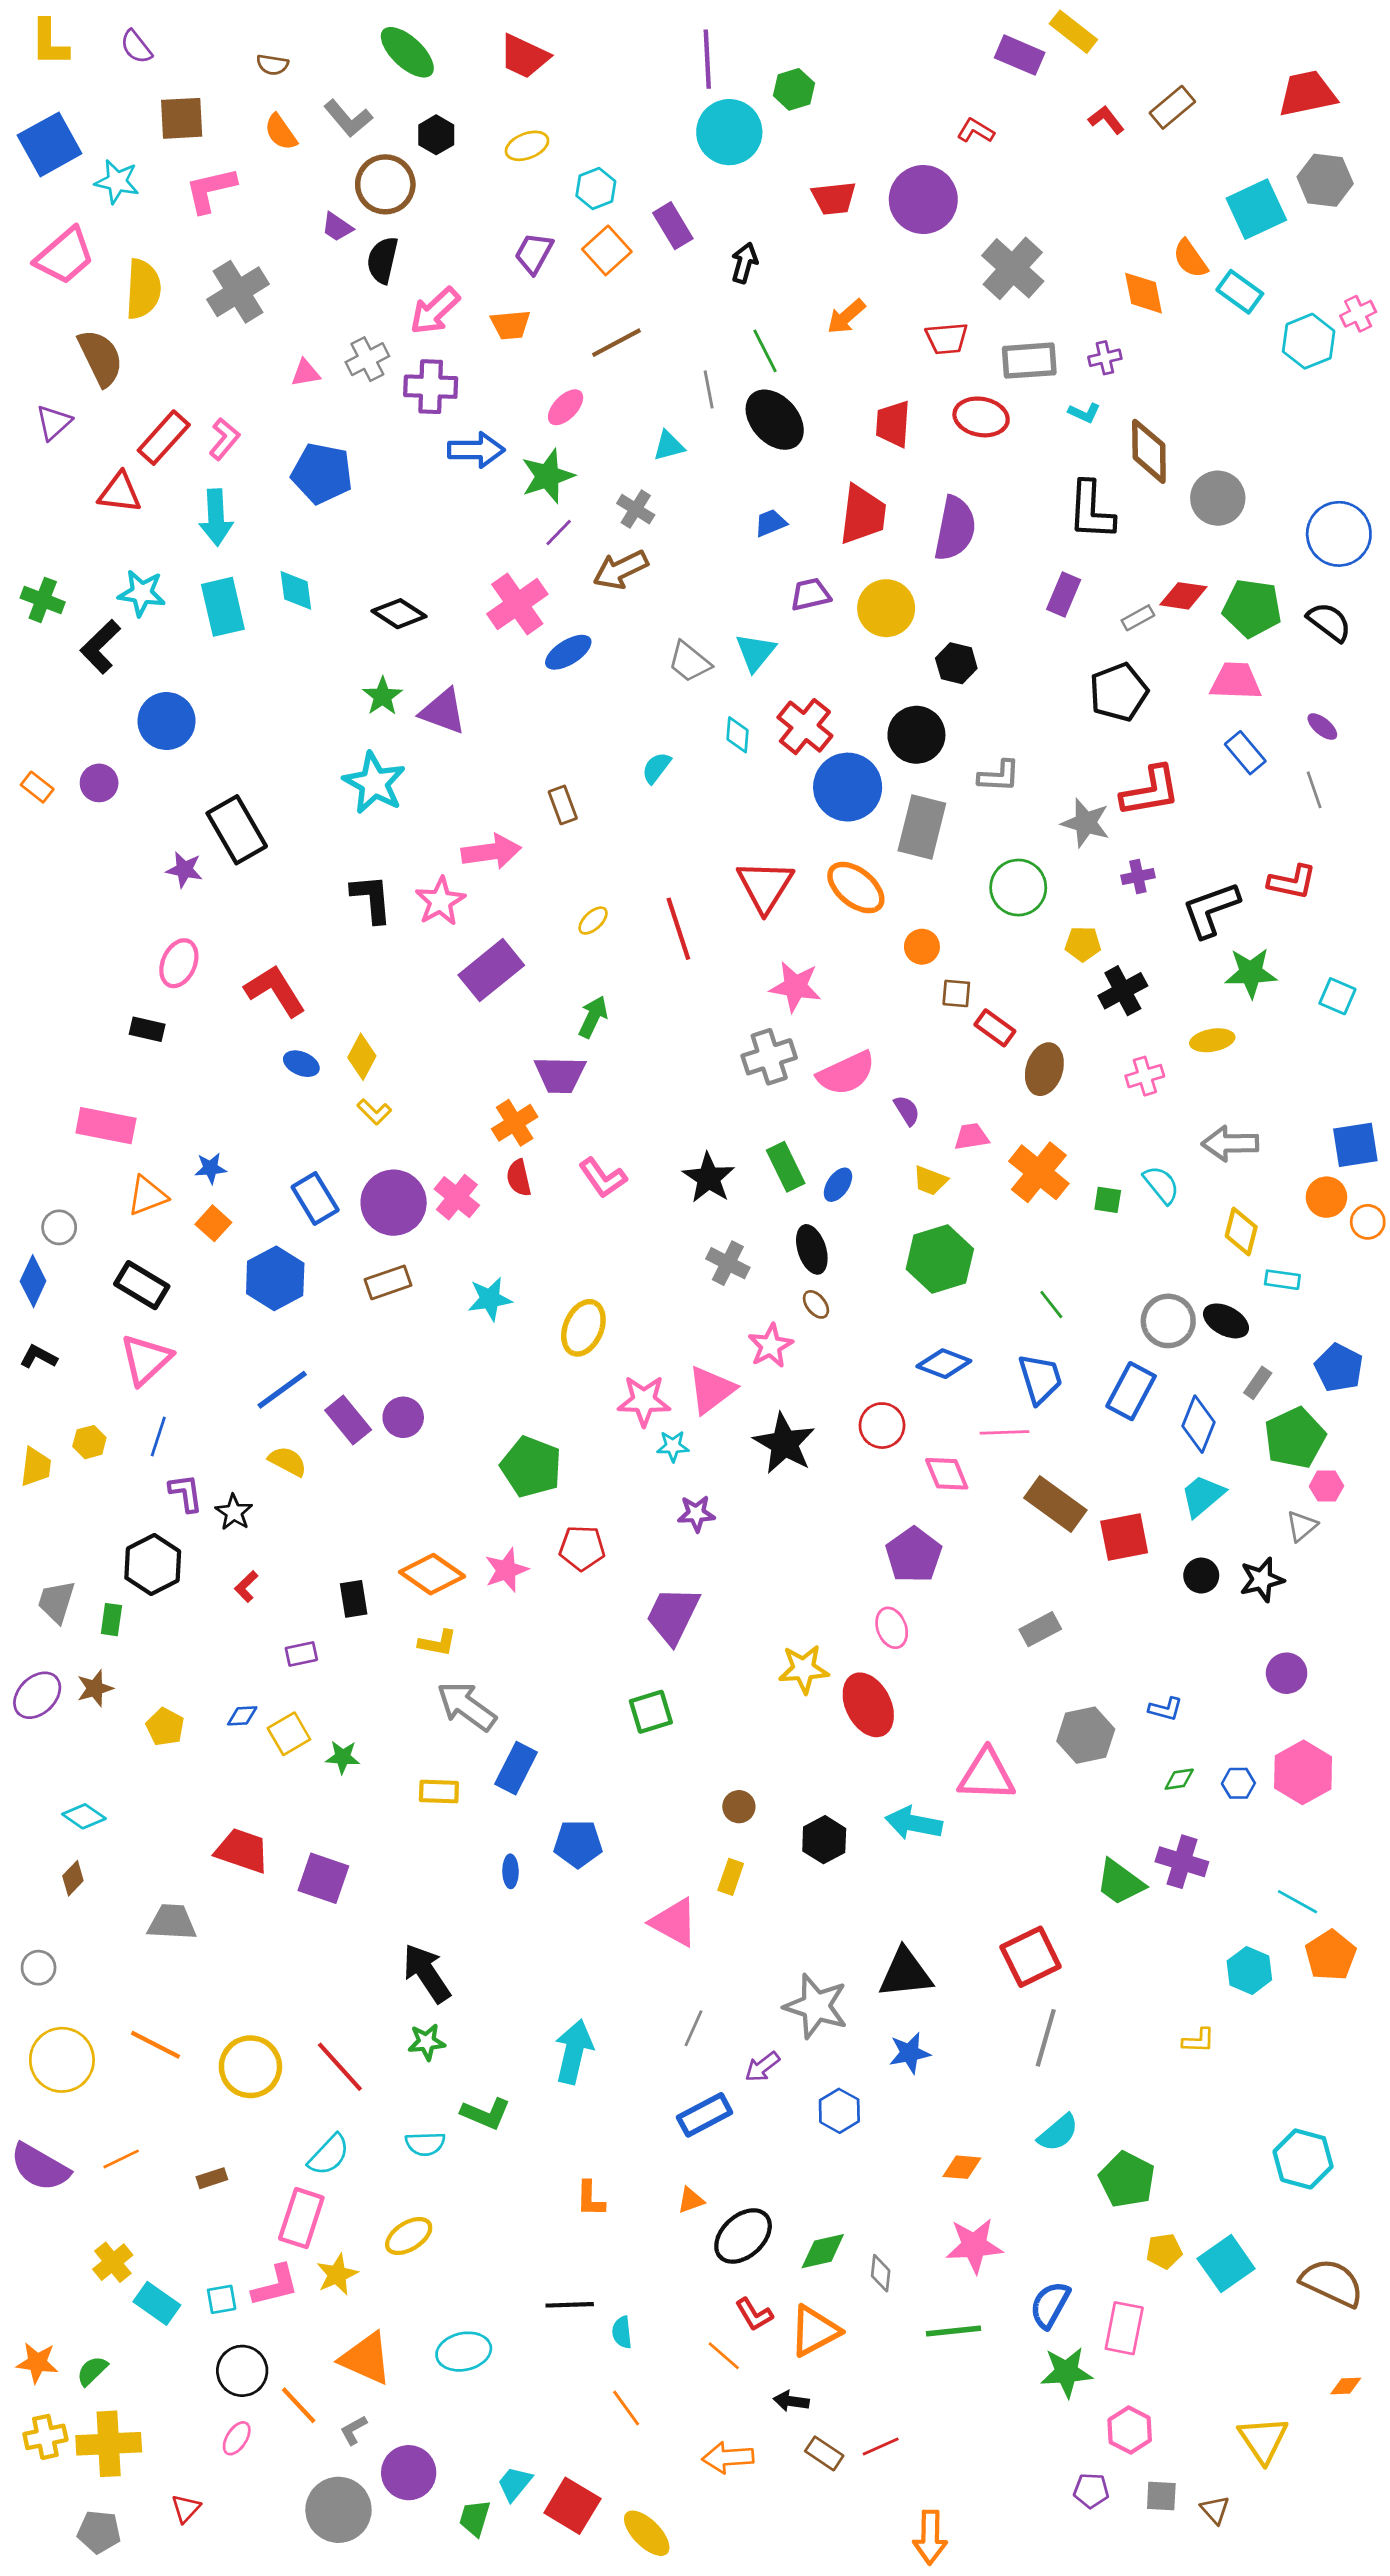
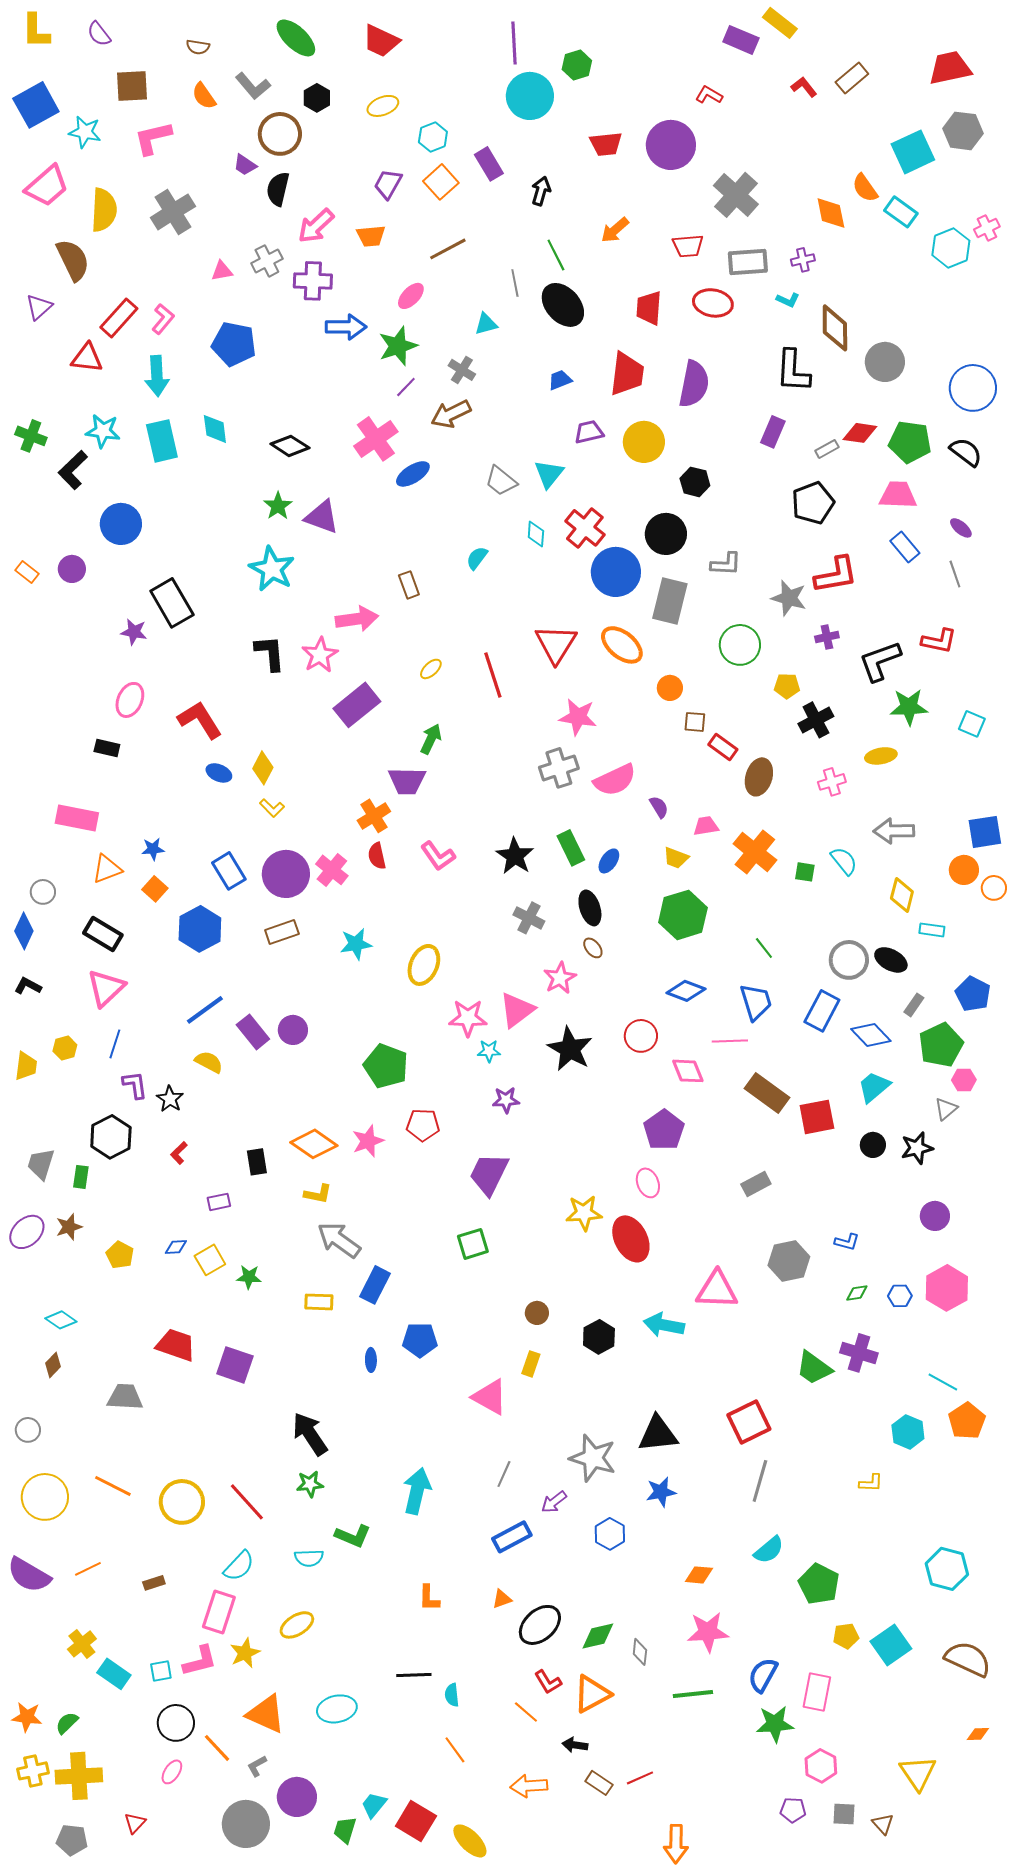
blue diamond: (1198, 1424) -> (871, 1035), turned -66

